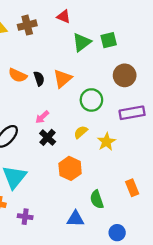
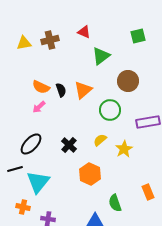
green square: (109, 40) -> (138, 36), moved
brown circle: (125, 75) -> (128, 81), moved
pink arrow: (42, 117) -> (39, 107), moved

